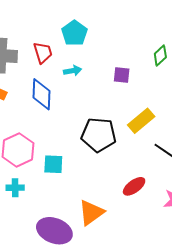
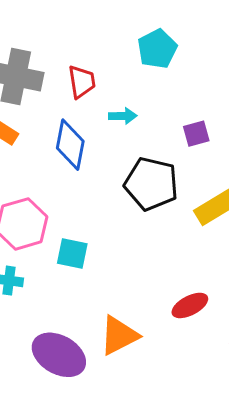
cyan pentagon: (74, 33) -> (157, 49), moved
purple square: (122, 75) -> (196, 134), turned -30
black pentagon: (99, 135) -> (151, 184), moved

